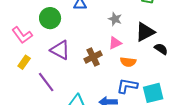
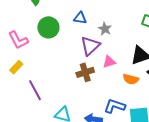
gray star: (115, 19) -> (105, 29), moved
purple triangle: (60, 50) -> (90, 46), moved, turned 40
orange semicircle: (128, 62) -> (131, 79), moved

